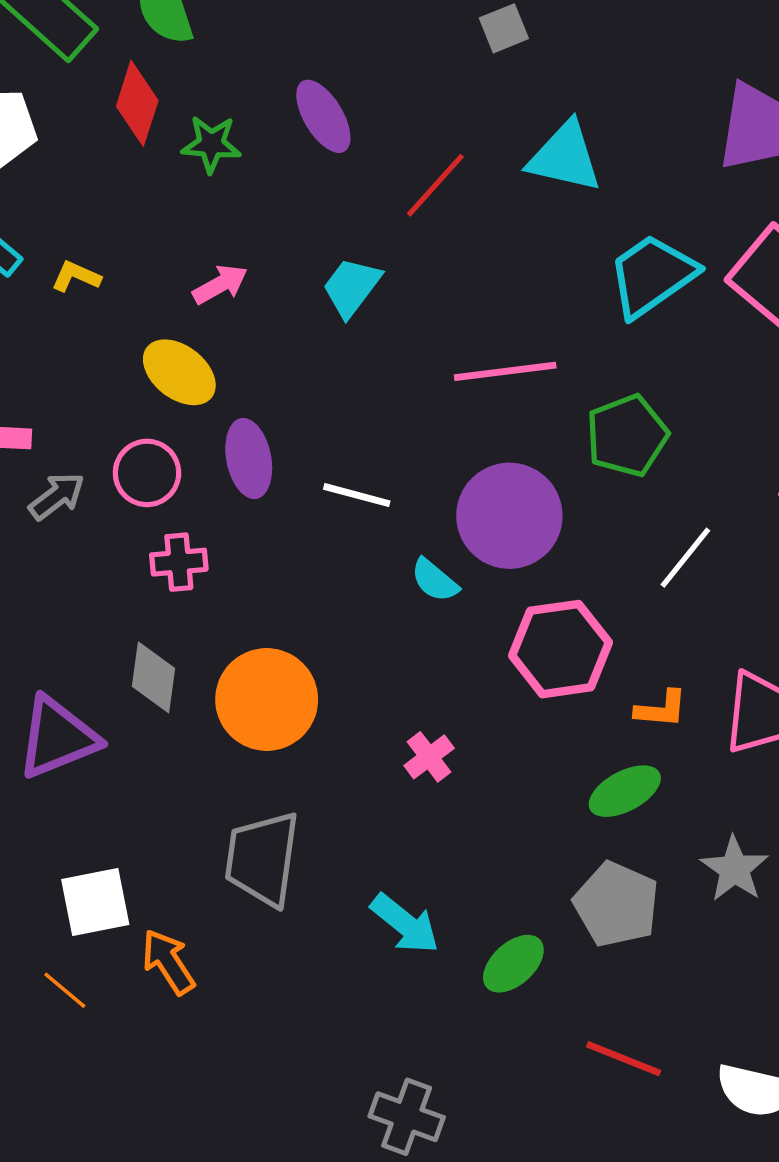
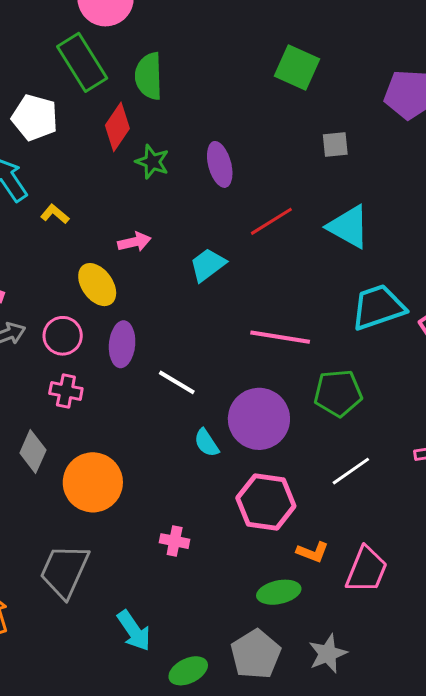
pink cross: (429, 757) -> (175, 541), turned 32

